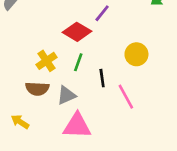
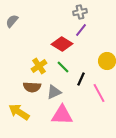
green line: (78, 62) -> (63, 67), turned -64
black line: (102, 78) -> (81, 79), turned 32
yellow arrow: (20, 122) -> (19, 112), size x1.5

